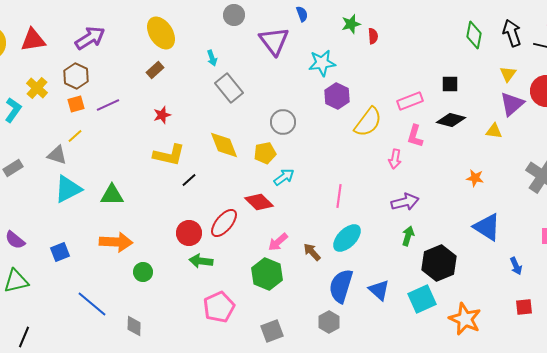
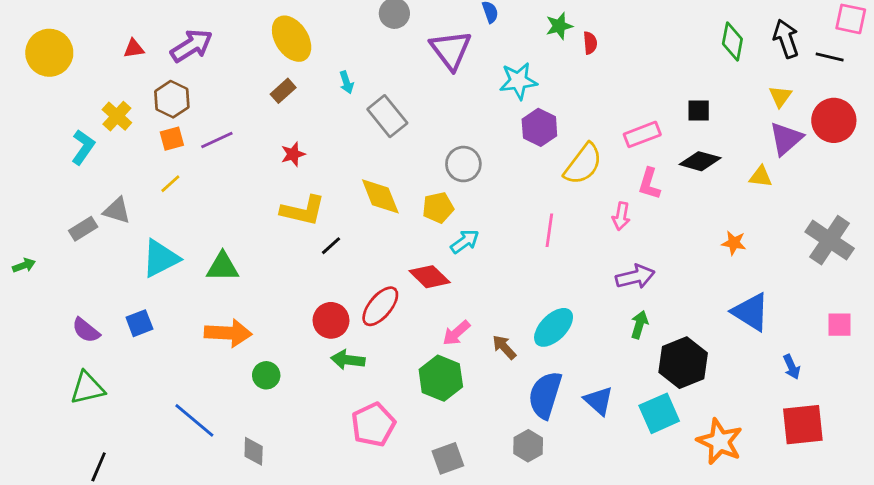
red triangle: (33, 40) -> (134, 49), moved, size x0.6
cyan arrow: (212, 58) -> (346, 82), moved
gray triangle: (57, 155) -> (117, 210), moved
pink line: (339, 196) -> (549, 230), moved
blue square: (60, 252) -> (139, 323), moved
red square: (524, 307) -> (803, 425), size x1.8

